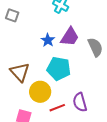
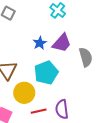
cyan pentagon: (59, 69) -> (46, 73), turned 30

